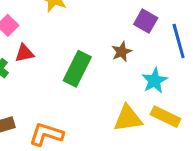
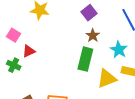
purple square: (146, 21) -> (89, 13), moved, turned 35
green rectangle: (77, 69) -> (85, 59), moved

